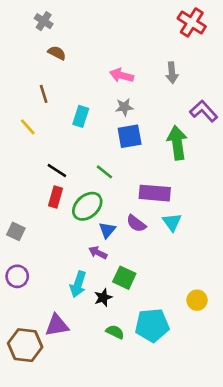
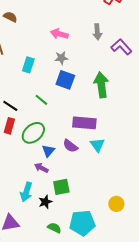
purple L-shape: (204, 111) -> (121, 47), moved
blue square: (130, 136) -> (65, 80), turned 30
green line: (104, 172) -> (41, 100), moved
green square: (124, 278) -> (61, 187), turned -36

